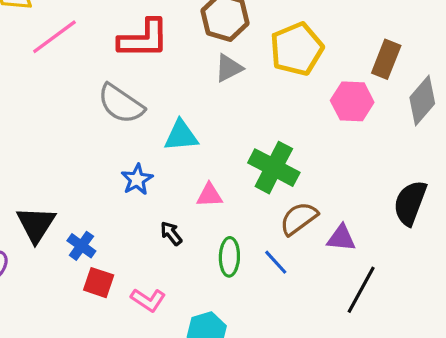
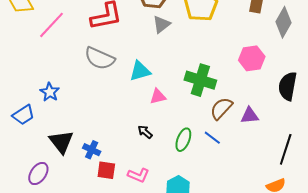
pink hexagon: (352, 101) -> (252, 58), moved
blue star: (137, 179) -> (50, 92), moved
pink triangle: (209, 195) -> (158, 96), moved
green ellipse: (229, 257) -> (183, 140), turned 30
black line: (361, 290) -> (286, 149), moved

